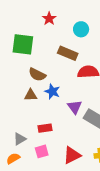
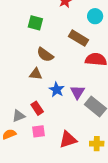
green square: (23, 44) -> (35, 23), size x0.7
blue star: (52, 91) -> (57, 90), moved
red rectangle: (45, 128) -> (37, 108), moved, turned 56

